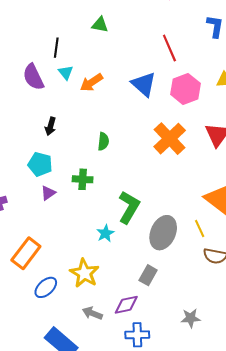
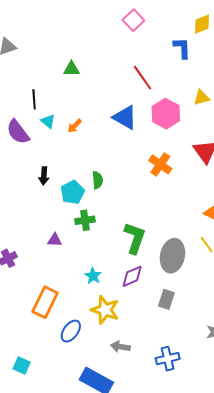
orange arrow: (91, 82) -> (75, 126), size x0.7
orange cross: (170, 139) -> (160, 164), size x0.7
cyan pentagon: (40, 164) -> (72, 192), moved, turned -30
purple triangle: (48, 193) -> (55, 240), turned 49
cyan star: (105, 233) -> (93, 276), moved
purple diamond: (126, 305) -> (132, 276), moved

